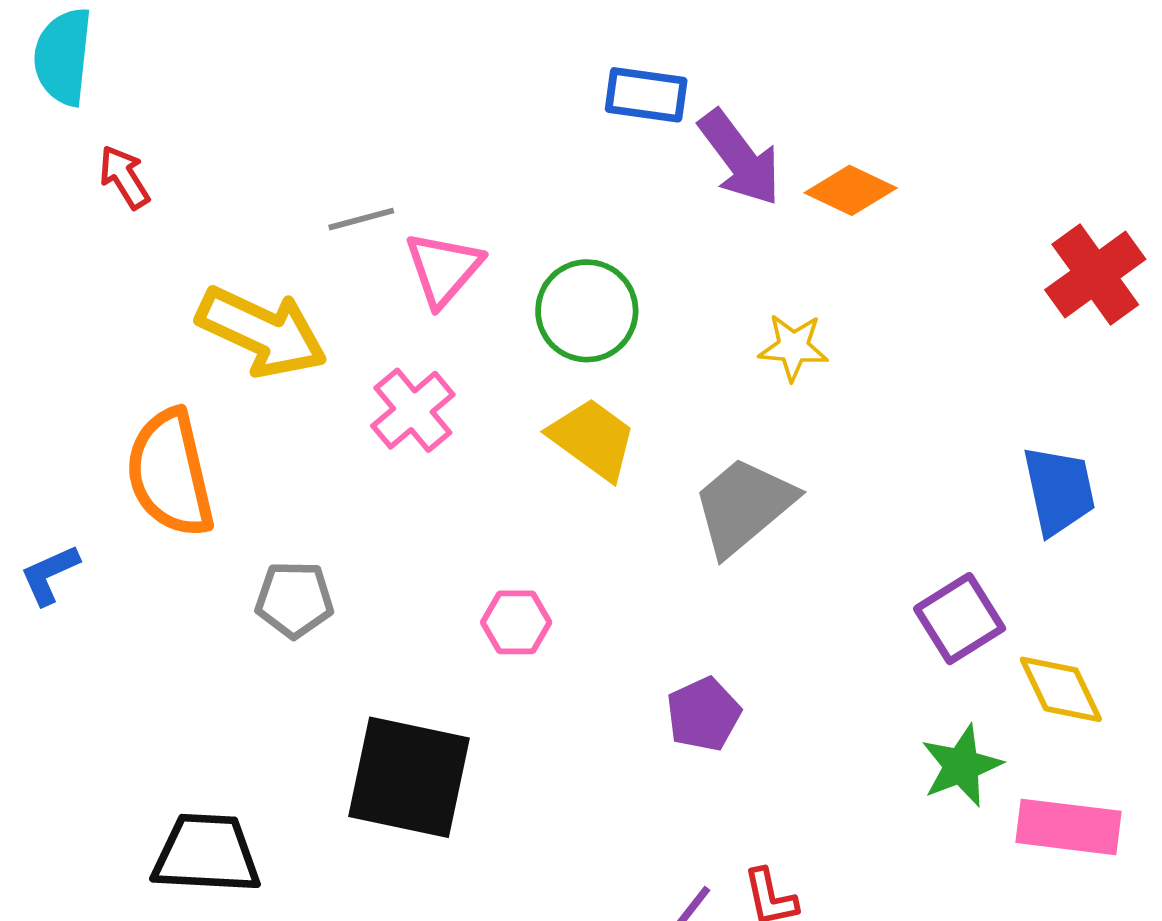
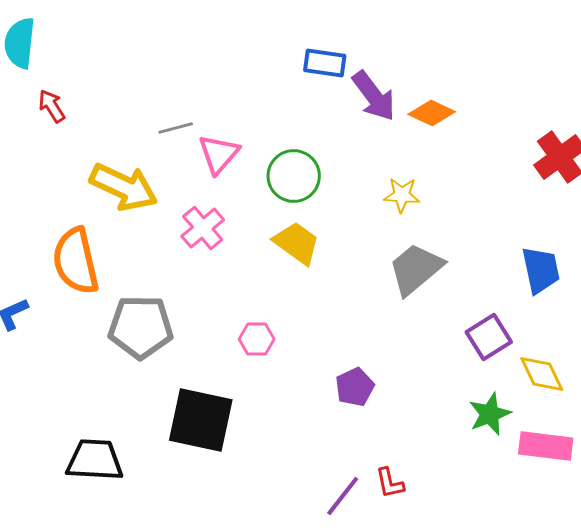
gray trapezoid: (744, 506) -> (416, 269), moved
gray pentagon: (294, 599) -> (141, 327), size x1.6

